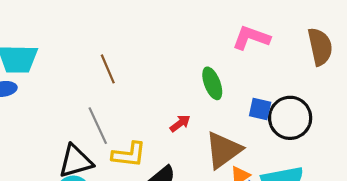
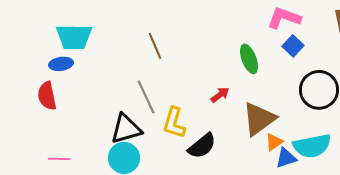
blue square: (260, 109) -> (293, 46), moved, turned 30
yellow L-shape: (129, 155) -> (174, 123), turned 100

